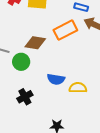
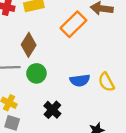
brown diamond: (35, 43) -> (29, 45), moved, turned -50
yellow semicircle: (78, 88) -> (106, 82), turned -102

